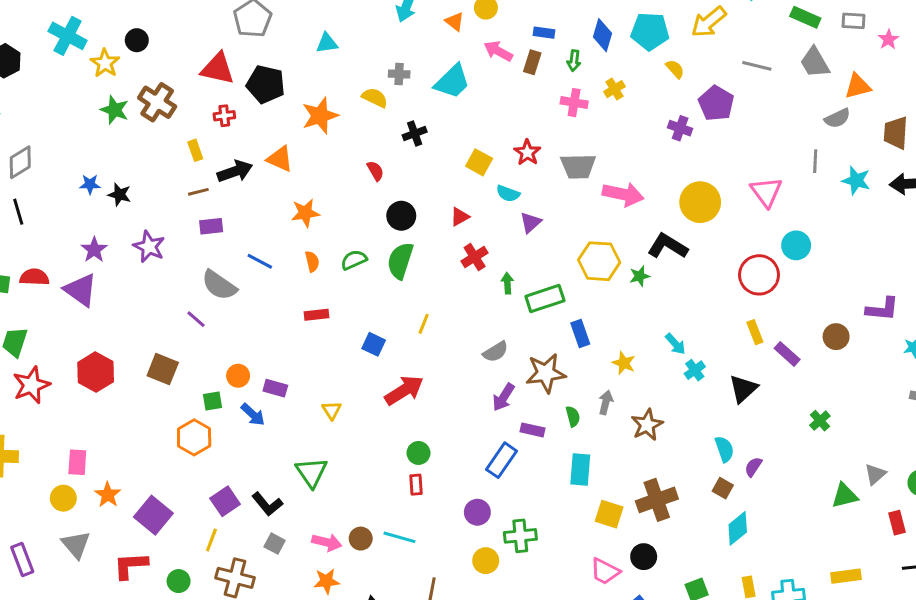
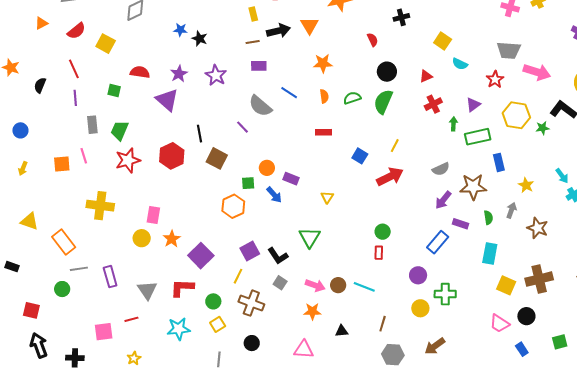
red star: (527, 153) -> (495, 79), moved
orange triangle: (280, 159) -> (309, 25), turned 30
black line: (18, 212) -> (200, 134), moved
purple triangle: (531, 222) -> (473, 105), moved
red semicircle: (34, 277) -> (140, 72), moved
red arrow: (404, 390) -> (390, 177), moved
brown star: (647, 425) -> (538, 228), turned -30
gray triangle: (76, 545) -> (147, 290), moved

